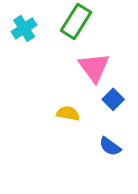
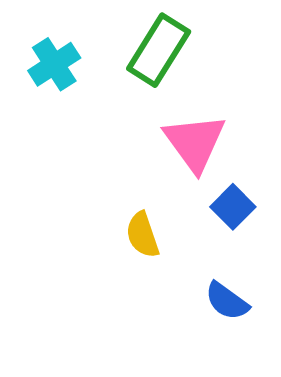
yellow semicircle: (68, 113) -> (143, 235), turned -120

